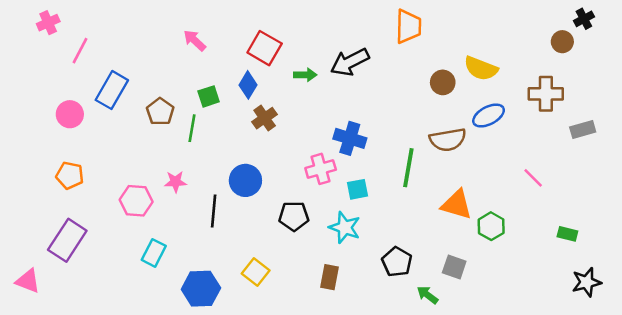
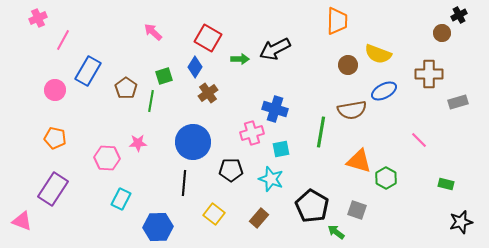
orange trapezoid: (408, 26) -> (337, 21), moved
blue circle: (245, 180) -> (193, 142), size x1.4
black line: (214, 211) -> (184, 183), moved
black pentagon: (397, 262) -> (312, 206), size x1.4
yellow square: (256, 272) -> (214, 214), moved
brown rectangle: (329, 277) -> (259, 218), turned 30

